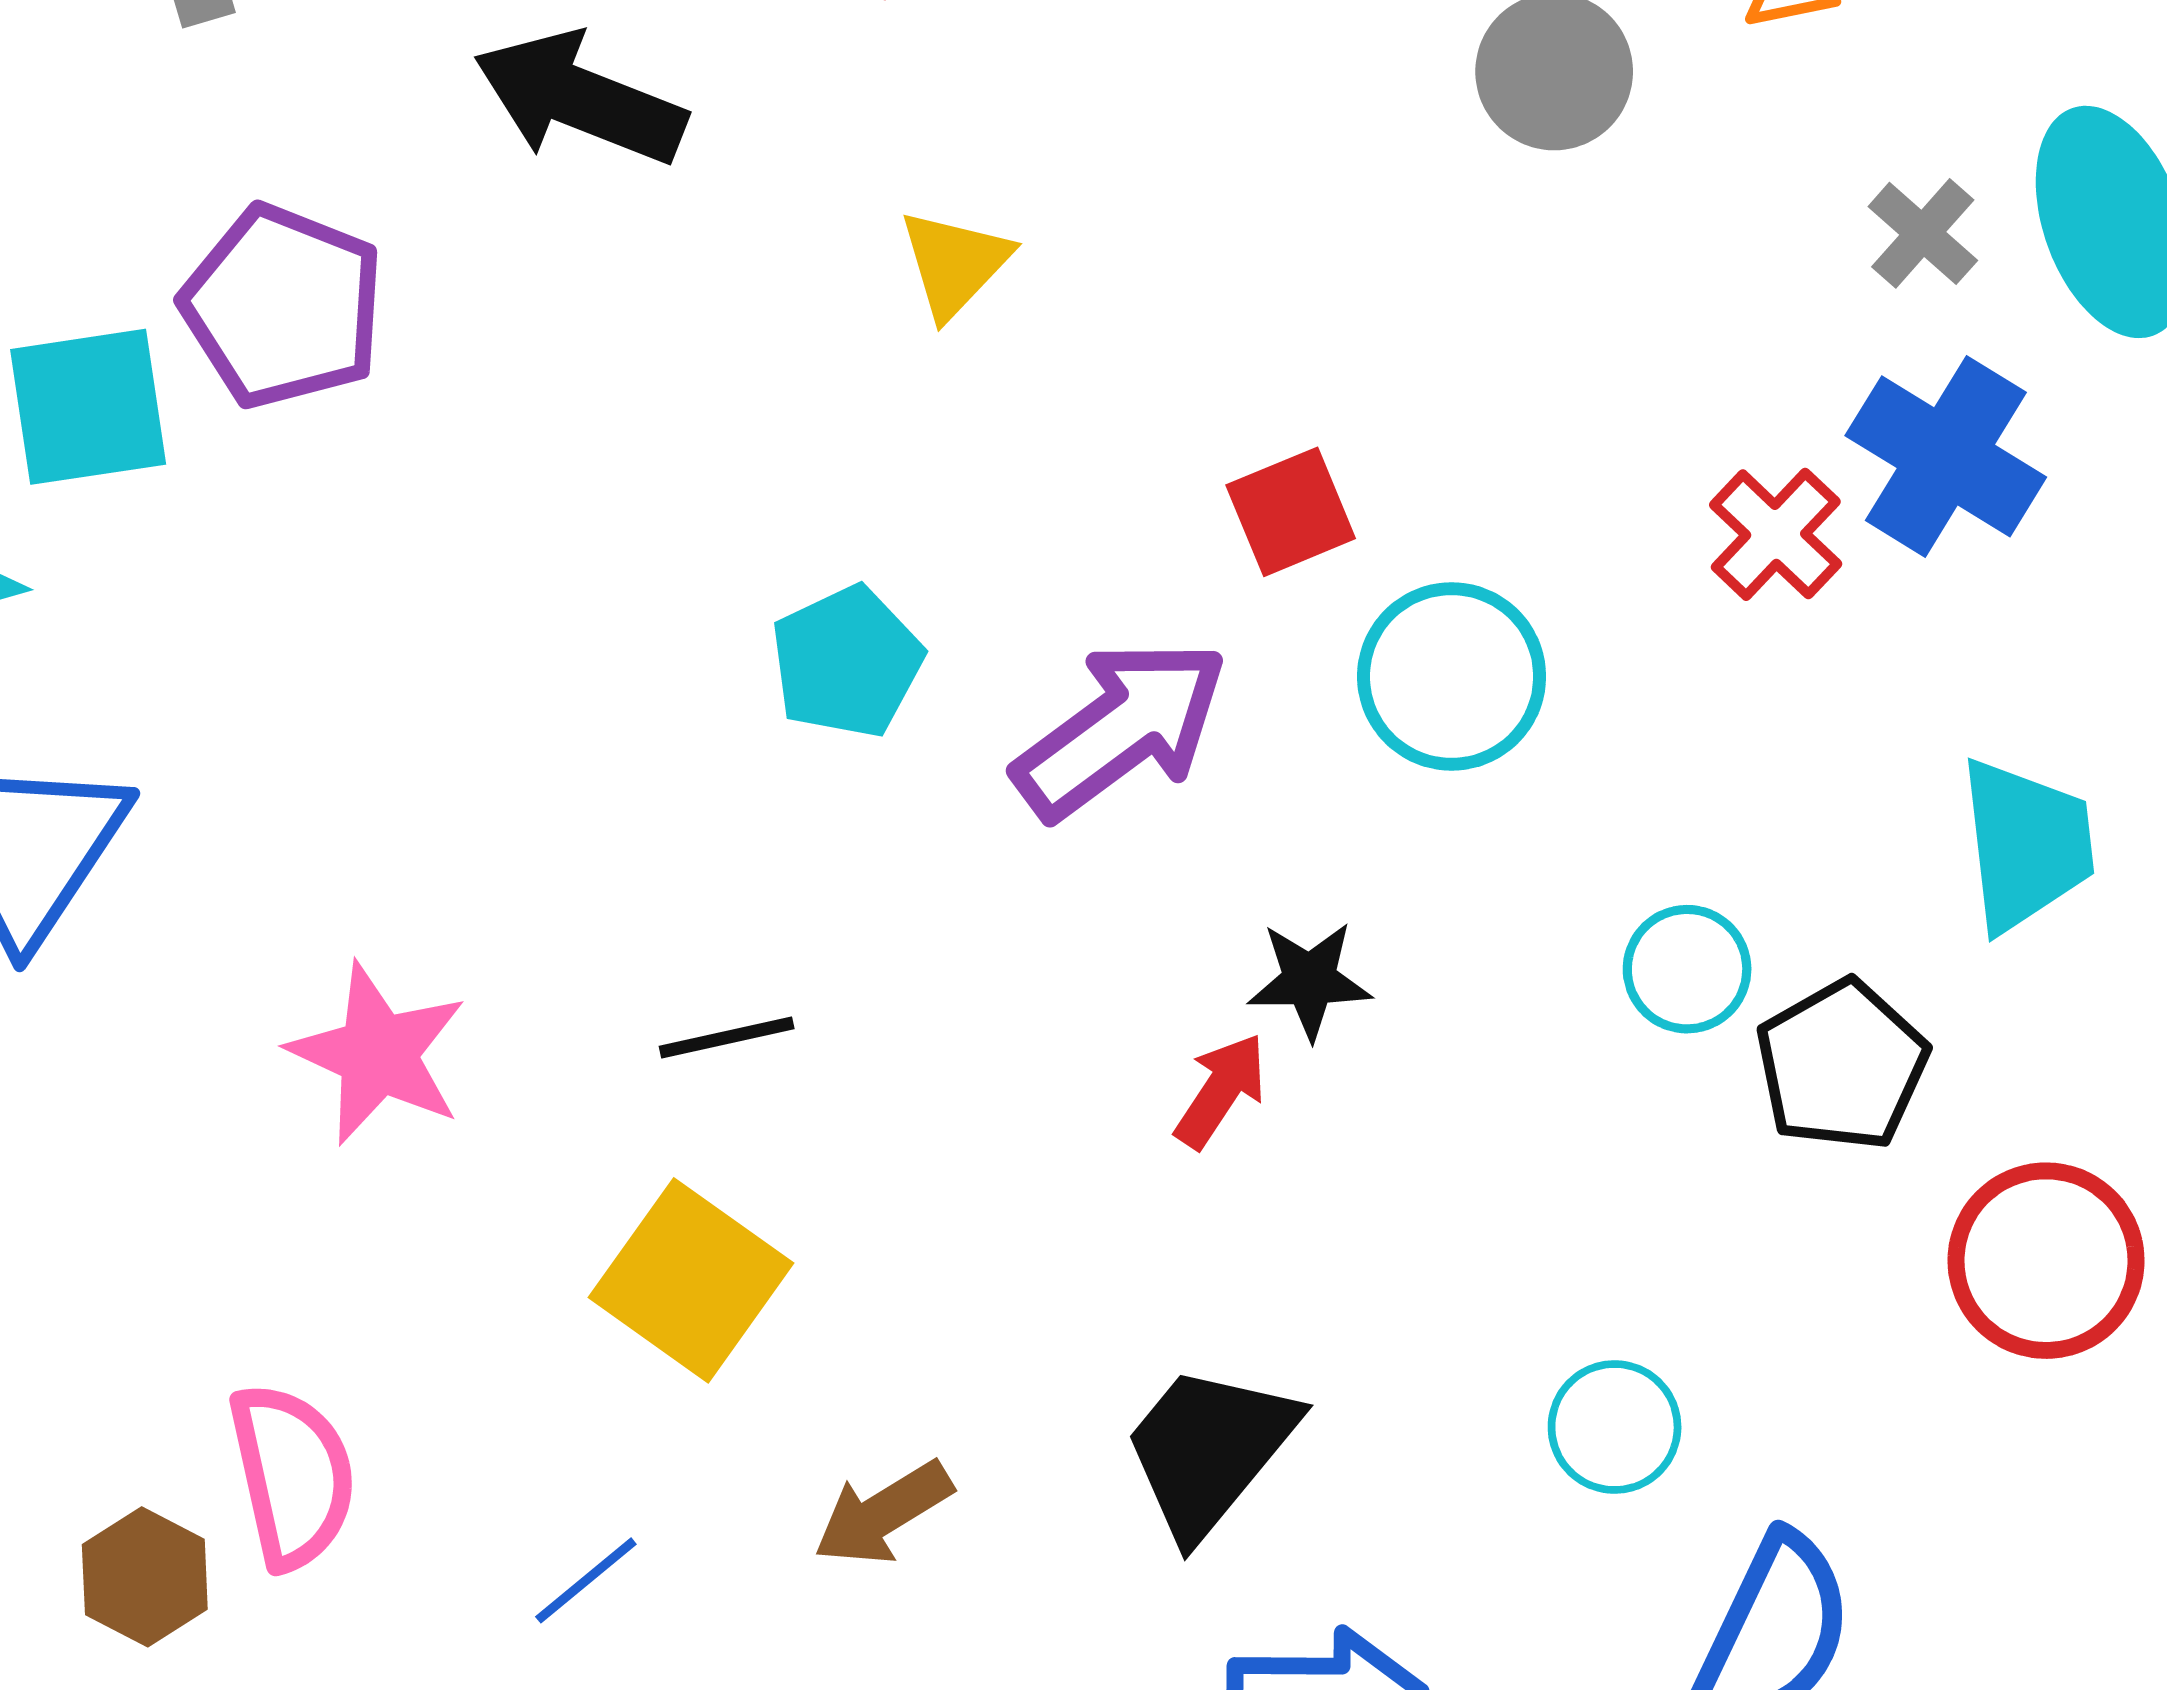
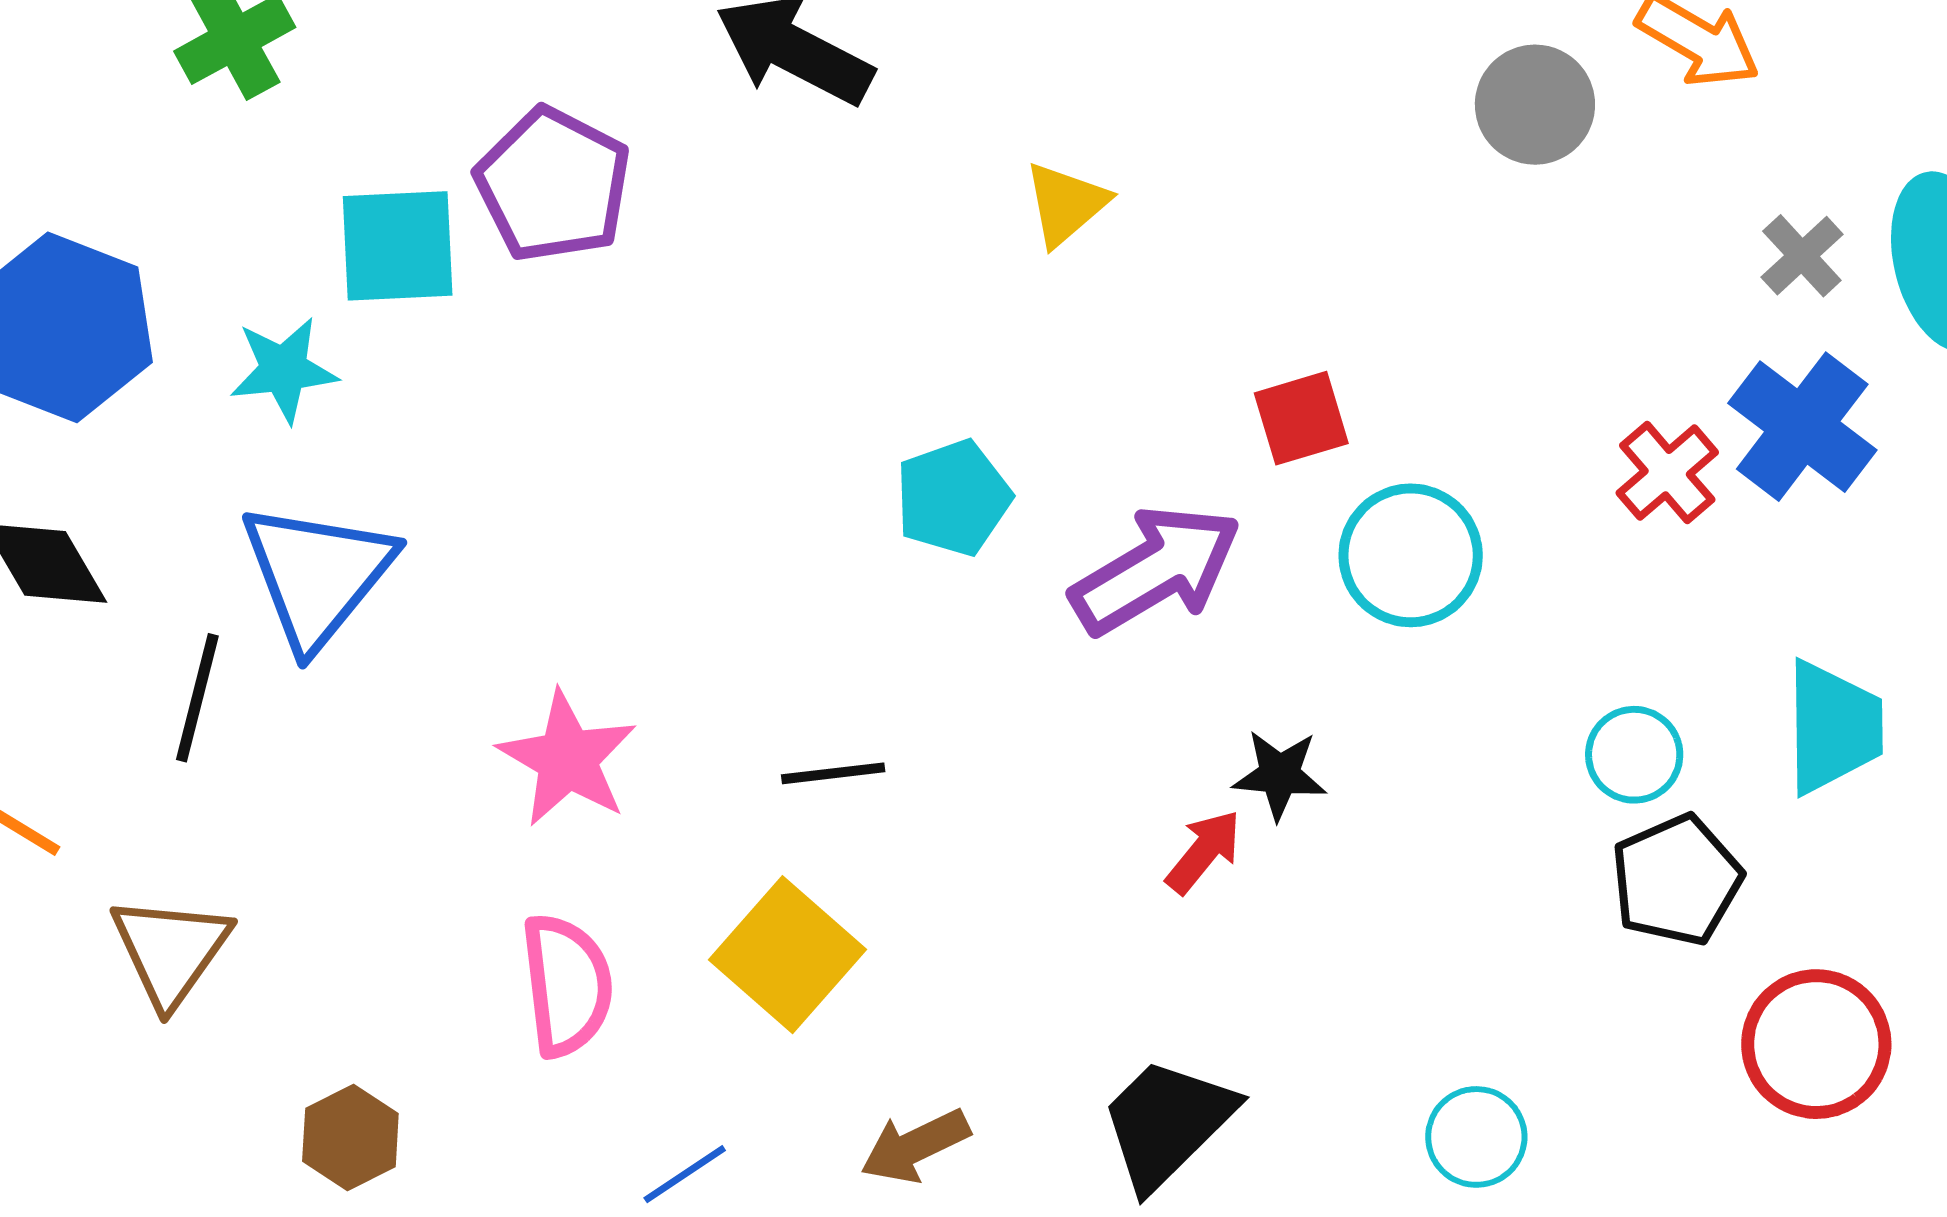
cyan circle: (1687, 969) -> (1634, 755), moved
pink semicircle: (292, 1476) -> (567, 985), moved

